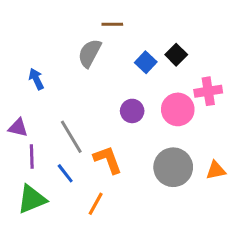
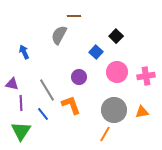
blue square: (146, 62) -> (96, 52), moved
pink cross: (208, 91) -> (146, 76), moved
purple circle: (132, 111) -> (79, 77), moved
green triangle: (32, 199) -> (21, 131), turned -35
orange line: (96, 204) -> (105, 134), moved

